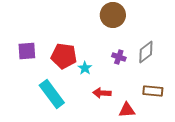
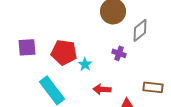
gray diamond: (146, 52) -> (140, 30), moved

